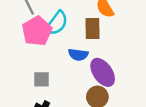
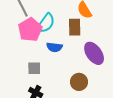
blue semicircle: (78, 55) -> (54, 47), moved
purple ellipse: (103, 72) -> (94, 53), moved

